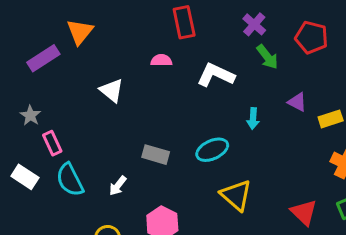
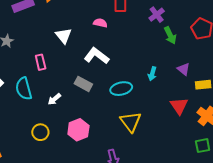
purple cross: (254, 24) -> (157, 15), moved
white L-shape: (216, 75) -> (97, 56), moved
pink rectangle: (52, 143) -> (41, 62), moved
red triangle: (304, 212) -> (179, 106), moved

